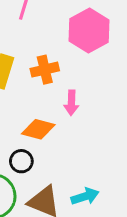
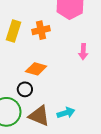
pink arrow: (71, 103) -> (83, 52), moved

